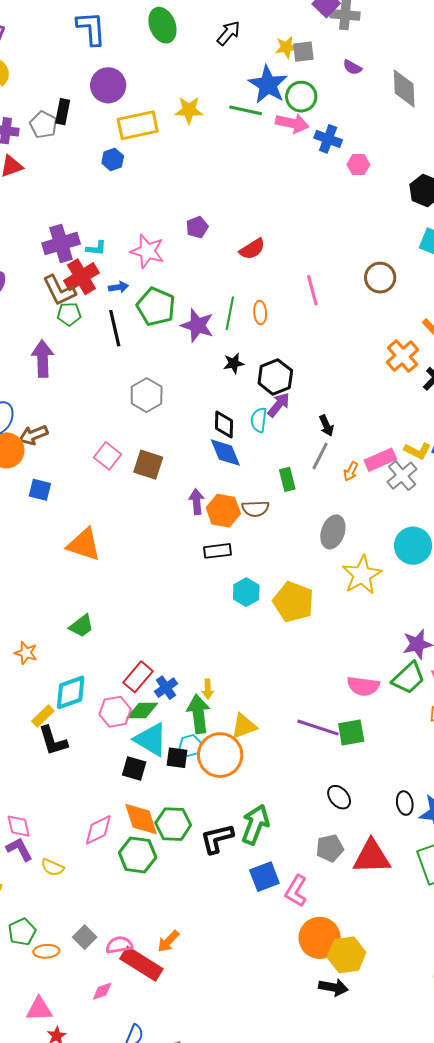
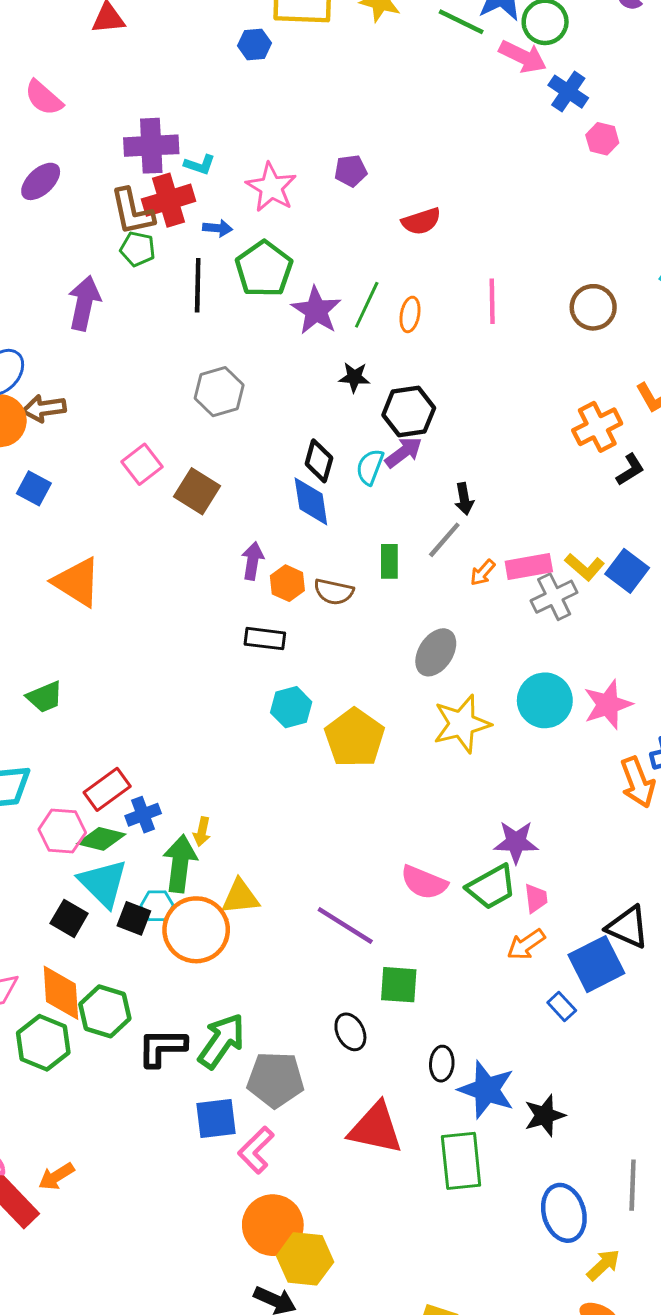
orange hexagon: (223, 511) -> (287, 583), size x0.7
green square: (351, 732) -> (399, 985), moved
gray pentagon: (330, 848) -> (275, 1080), moved, size x1.4

